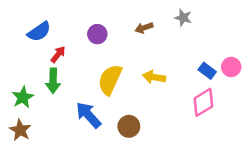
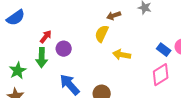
blue semicircle: (39, 32) -> (16, 18), moved
purple circle: (97, 34) -> (64, 49), moved
yellow semicircle: (110, 80) -> (102, 34), moved, size x0.7

